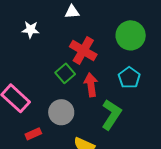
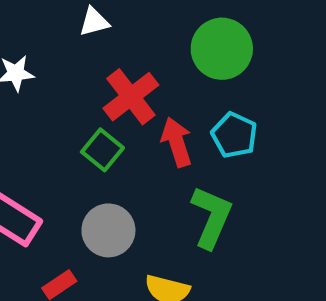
red cross: (83, 51) -> (131, 97), turned 32
red arrow: (91, 85) -> (177, 142), moved

